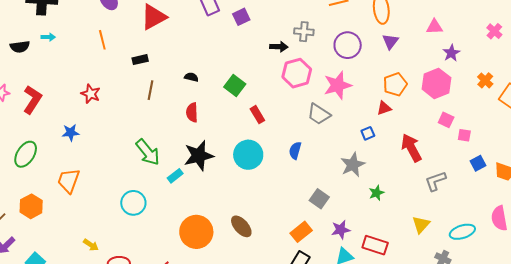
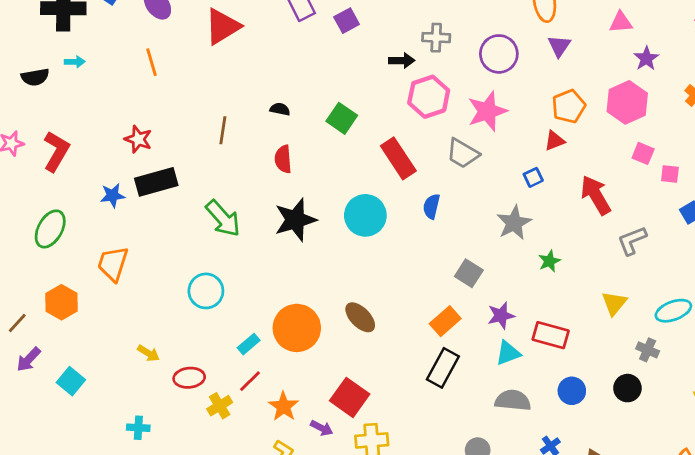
black rectangle: (140, 60) -> (156, 182), moved, size x1.8
red rectangle: (257, 115) -> (398, 158), moved, size x1.6
cyan rectangle: (175, 176) -> (249, 344), moved

